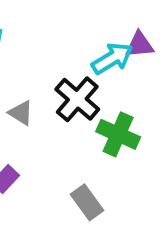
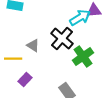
green cross: (118, 134) -> (83, 56), turned 30

